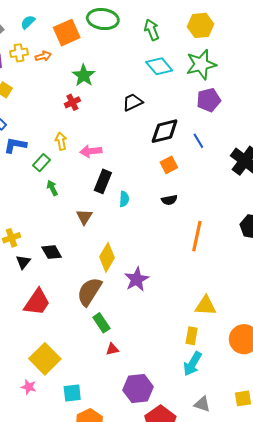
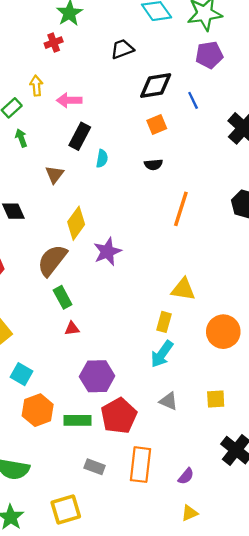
cyan square: (72, 393) -> (21, 374), turned 30

